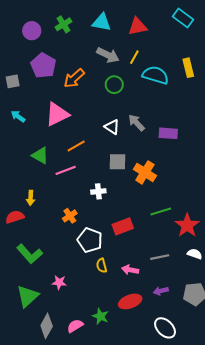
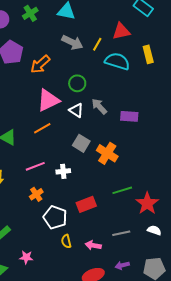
red triangle: (138, 26) -> (121, 31), moved
green circle: (114, 85) -> (77, 83), moved
pink triangle: (57, 114) -> (48, 100), moved
gray square: (117, 162) -> (81, 143), turned 30
pink line: (66, 170) -> (35, 166), moved

